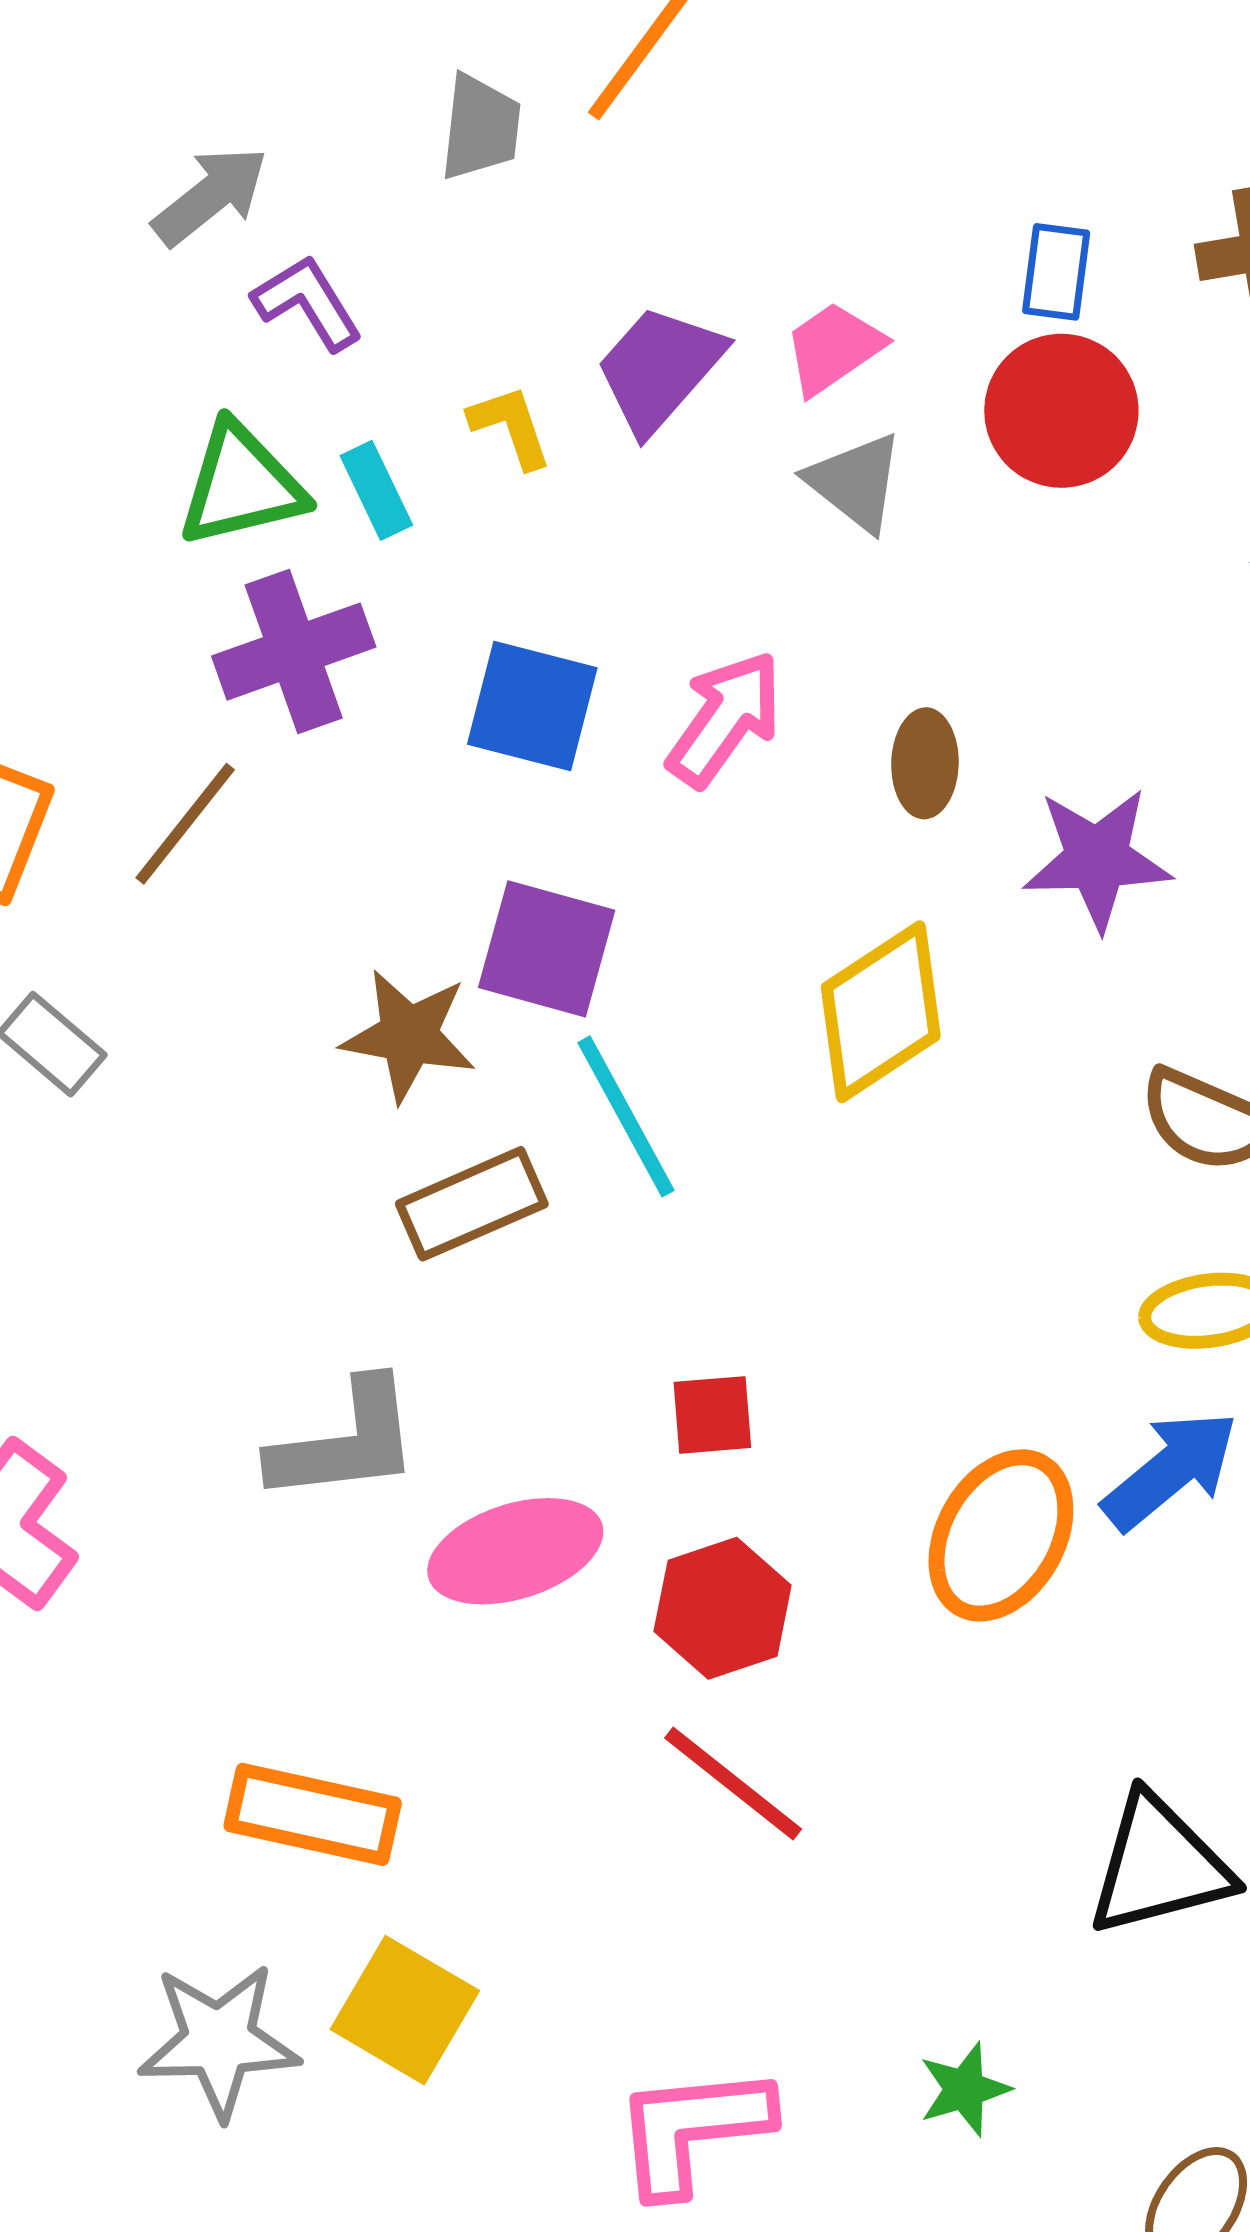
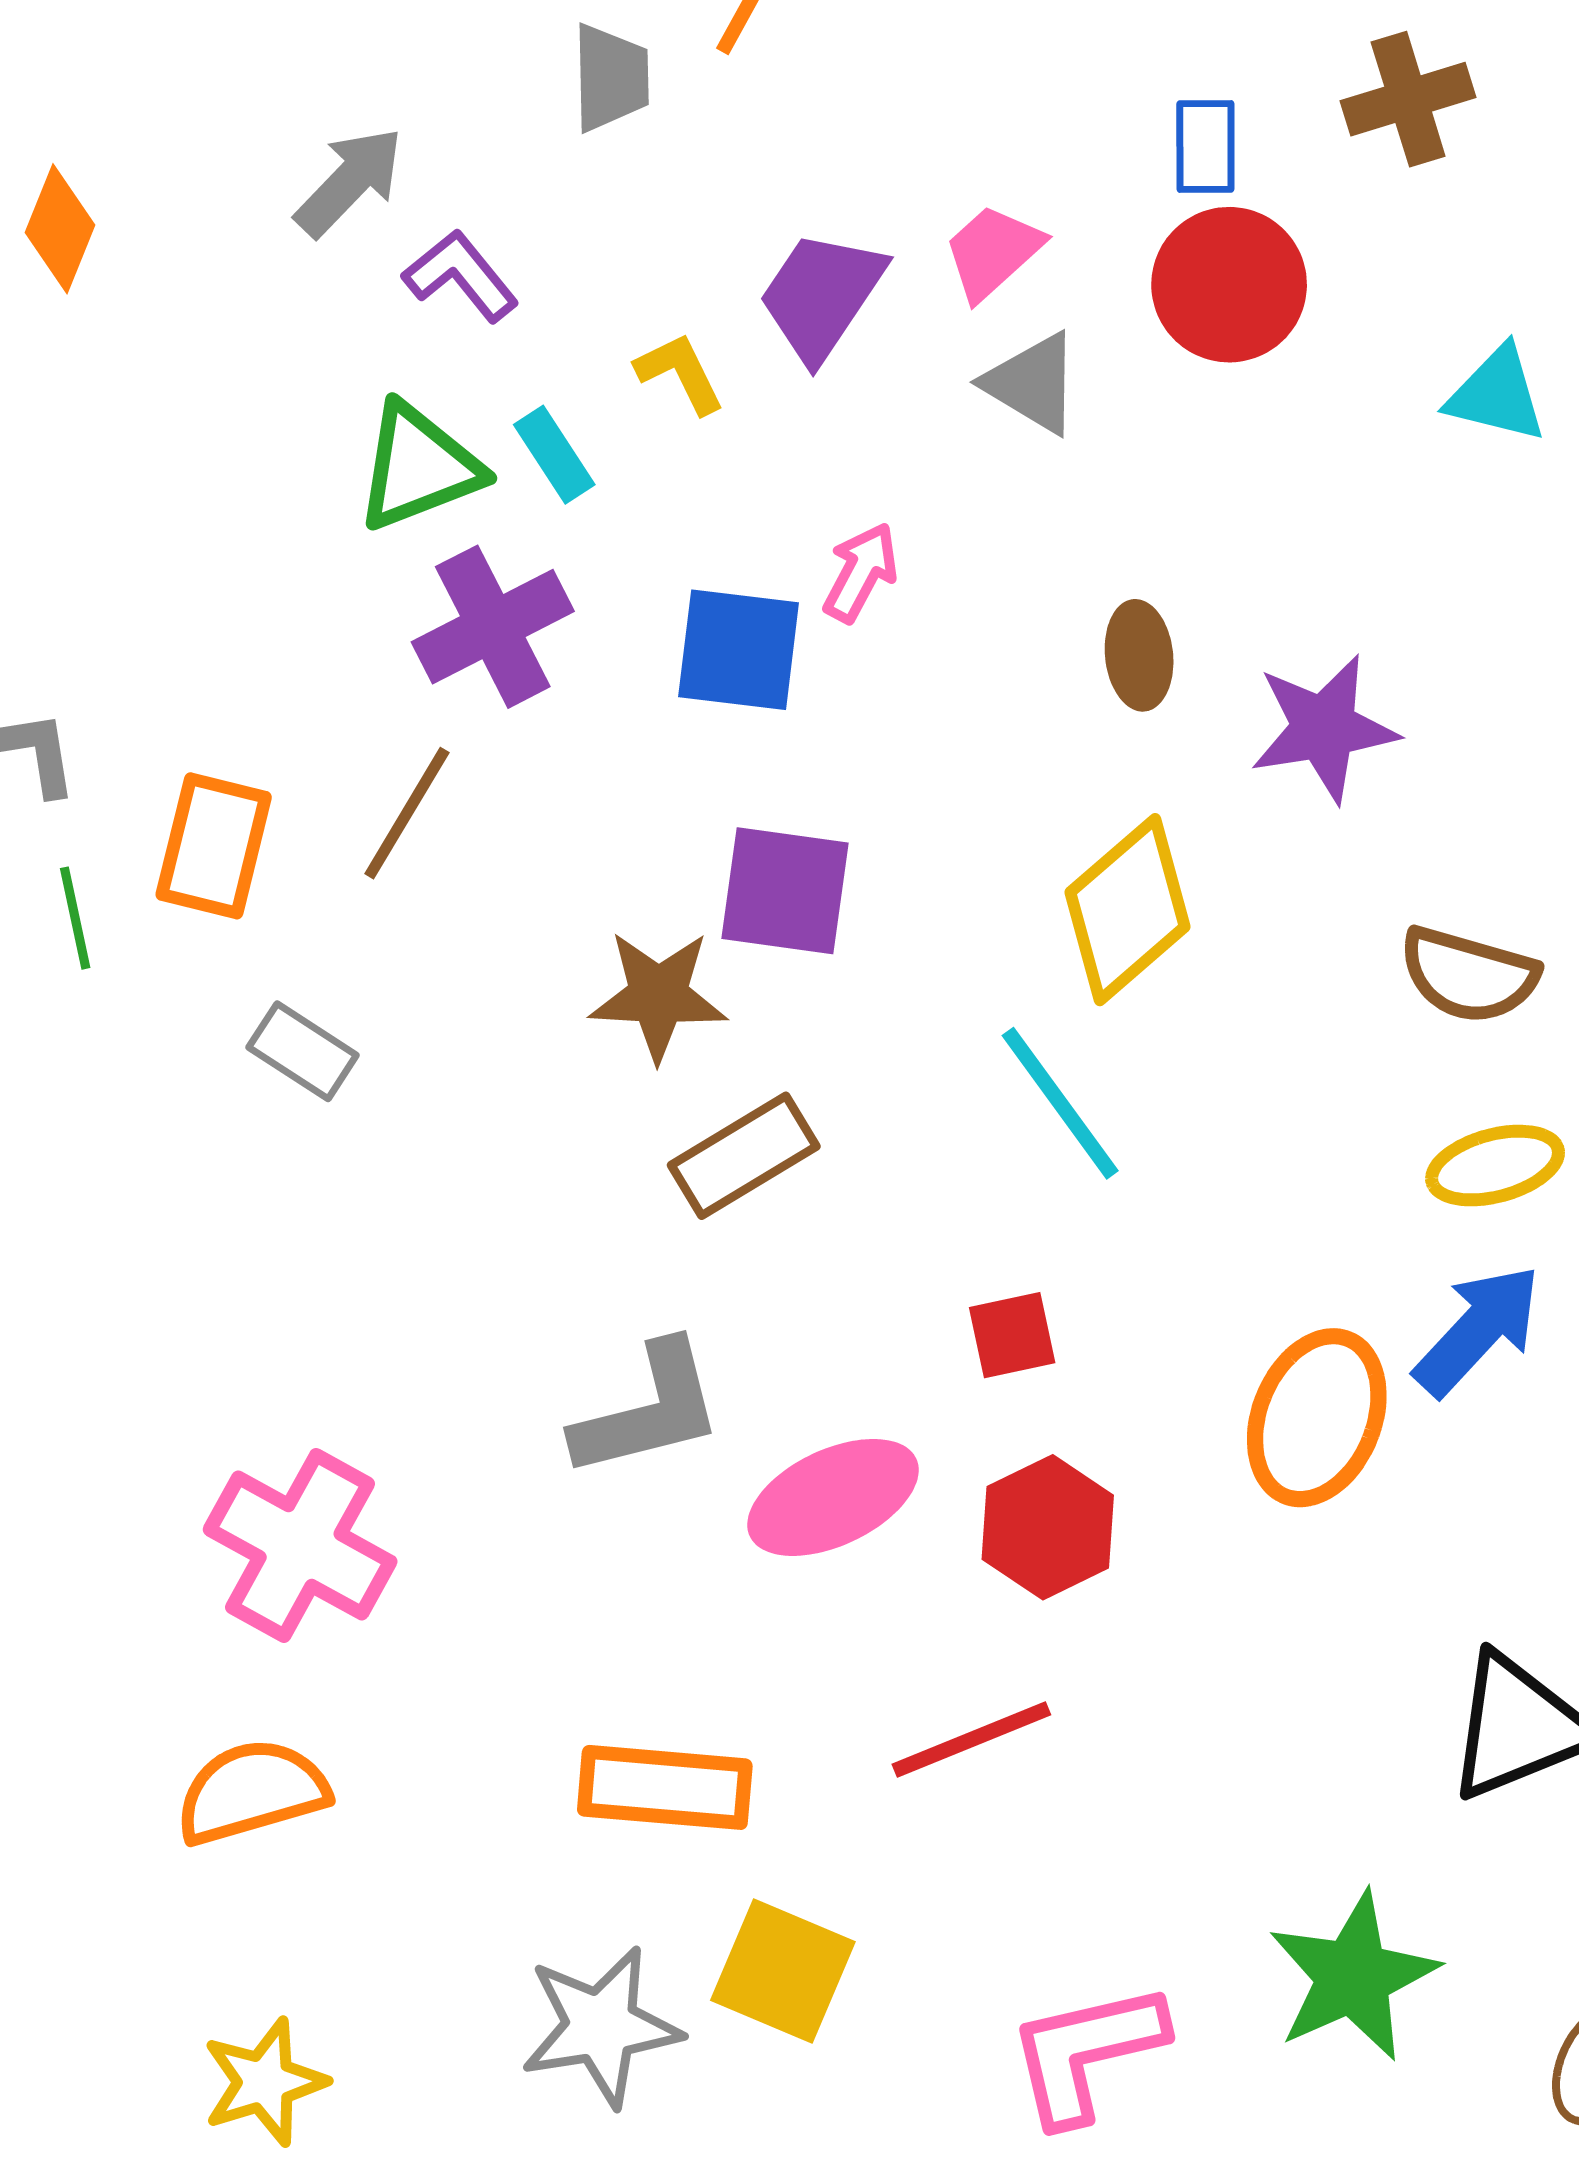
pink arrow: (725, 719) -> (861, 572), moved, size x0.7
cyan line: (626, 1116) -> (1060, 1103), moved
red line: (733, 1784) -> (971, 1740), moved, turned -53
green star: (964, 2089) -> (1353, 1977), size x1.8

